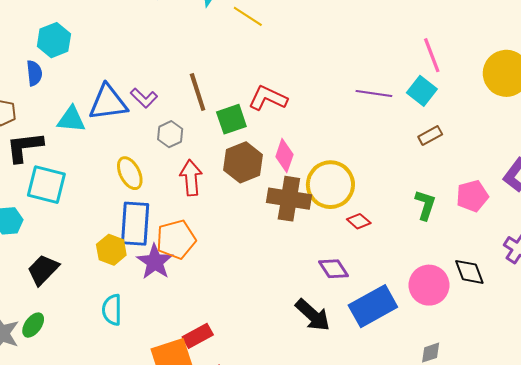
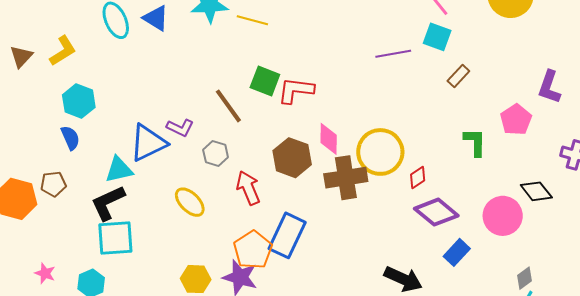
green square: (231, 119) -> (265, 81), moved, turned -32
black L-shape: (24, 147) -> (108, 203), moved
red diamond: (359, 221) -> (418, 178), turned -55
blue rectangle: (135, 224) -> (287, 235), moved, turned 39
purple diamond: (333, 269) -> (436, 212), moved, size x1.4
blue rectangle: (373, 306) -> (457, 252), size x0.6

